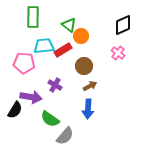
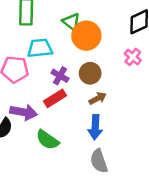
orange circle: (81, 36) -> (86, 36), size x1.5
red rectangle: (63, 50) -> (55, 98), moved
purple cross: (55, 85) -> (60, 76), moved
gray semicircle: (65, 136) -> (99, 161), moved, turned 120

